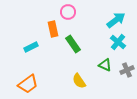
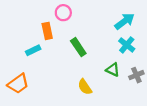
pink circle: (68, 12) -> (63, 13), moved
orange rectangle: (53, 29) -> (47, 31), moved
orange trapezoid: (28, 84) -> (18, 84), moved

